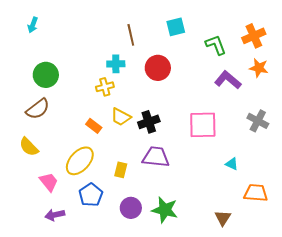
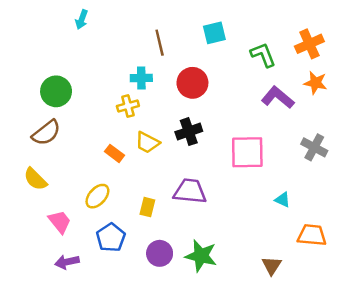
cyan arrow: (33, 25) -> (82, 19), moved
black cross: (149, 122) -> (189, 132), moved
yellow ellipse: (80, 161) -> (97, 196), size x0.7

